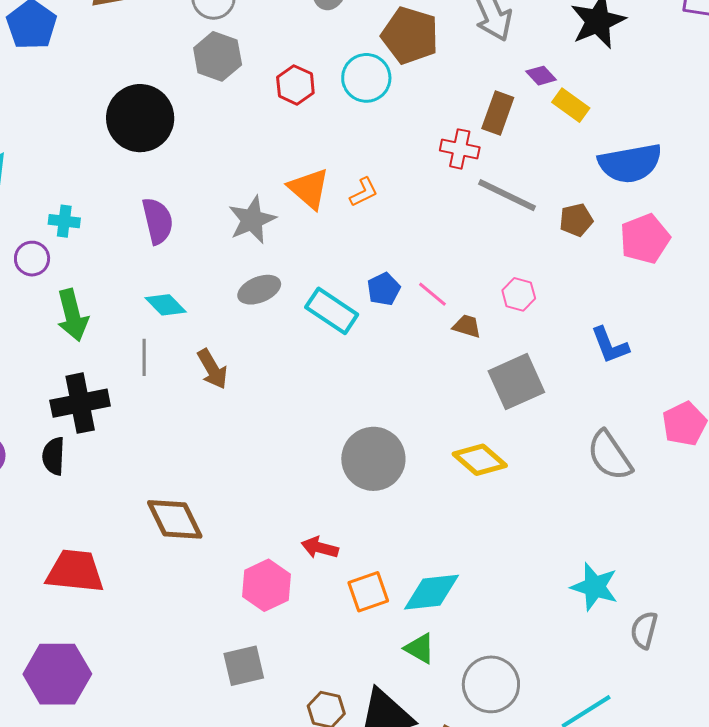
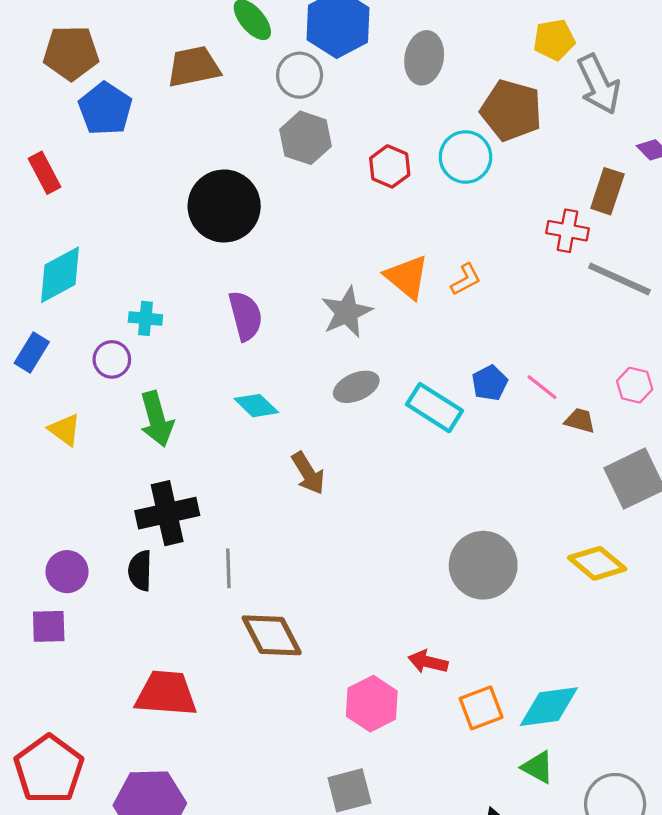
gray line: (144, 357) -> (228, 568), moved

